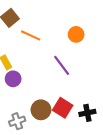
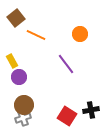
red square: (63, 108) -> (67, 116), moved
brown circle: (41, 110) -> (24, 105), moved

